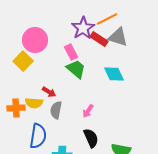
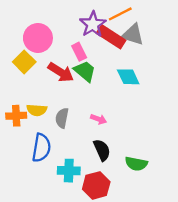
red rectangle: (99, 39) -> (111, 37), size x1.4
red arrow: (49, 92) -> (61, 72), moved, size x1.6
pink arrow: (88, 111) -> (99, 119), turned -104

